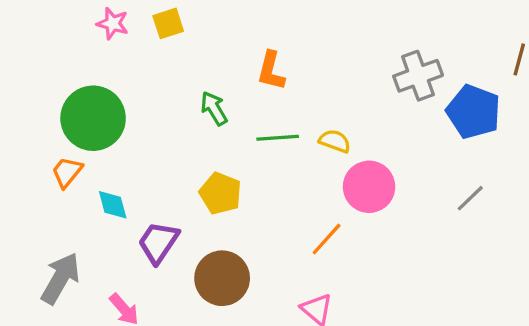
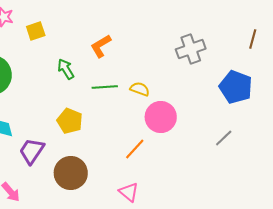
yellow square: (168, 23) -> (36, 31), moved
orange L-shape: (271, 71) -> (101, 46), turned 45
blue pentagon: (474, 112) -> (236, 87), moved
gray line: (470, 198) -> (224, 138), moved

